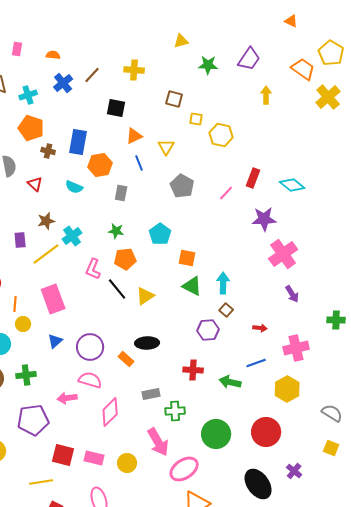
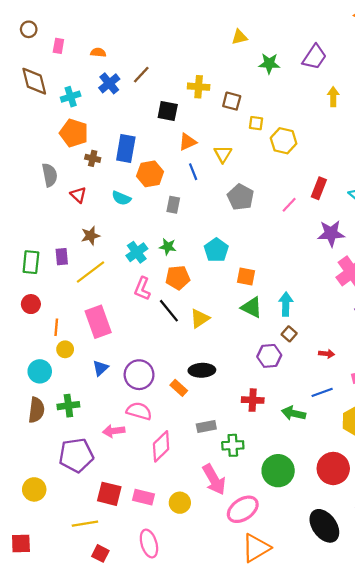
yellow cross: (134, 70) -> (199, 87), moved
cyan cross: (72, 236) -> (137, 252), moved

